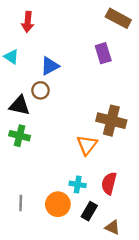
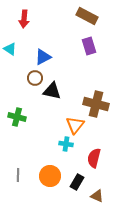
brown rectangle: (118, 18) -> (87, 16), moved
black triangle: (20, 105) -> (52, 91), moved
cyan cross: (78, 184) -> (66, 144), moved

